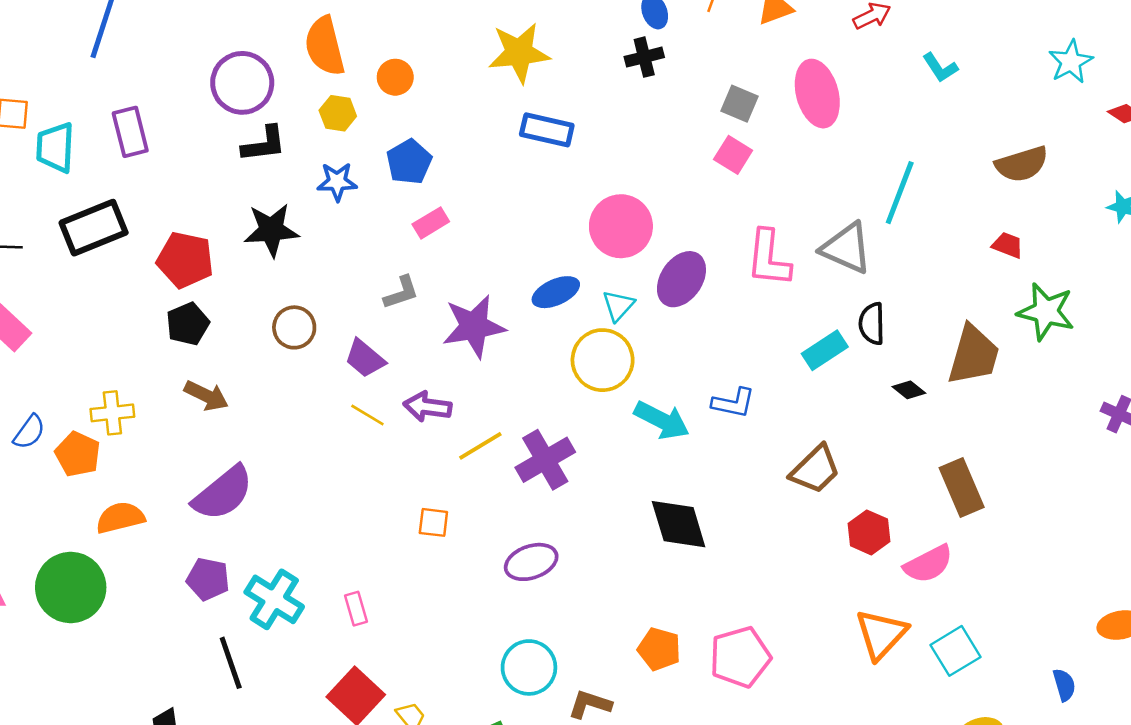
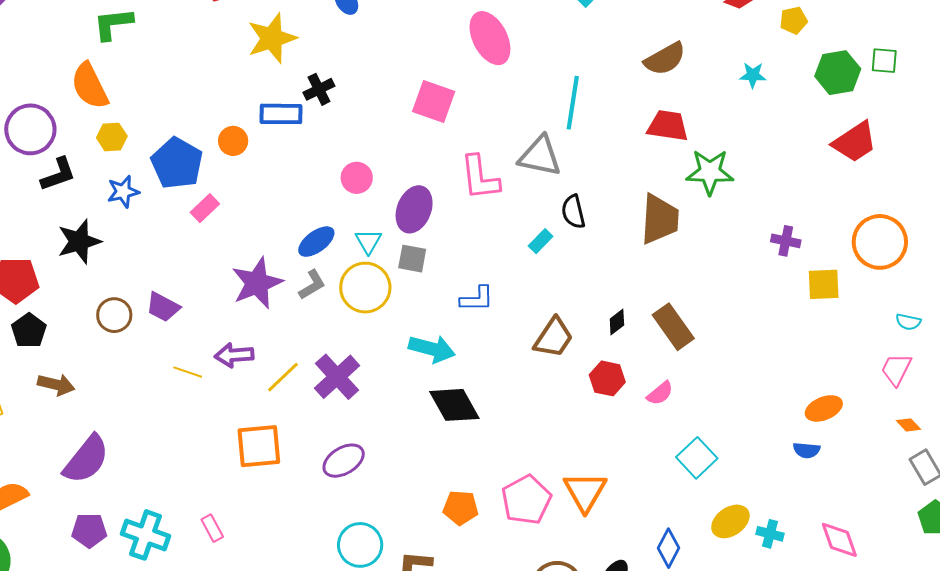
yellow star: (519, 53) -> (272, 38), moved
black cross: (644, 57) -> (319, 89), moved
orange circle: (395, 77) -> (233, 141), moved
gray square: (740, 104) -> (412, 259), moved
pink square: (733, 155) -> (434, 102), size x1.4
blue pentagon: (409, 162) -> (177, 163), size x1.4
pink circle: (621, 226) -> (357, 178), size x0.6
red trapezoid: (1008, 245) -> (668, 126), size x1.6
gray L-shape: (401, 293) -> (312, 285), moved
cyan rectangle: (825, 350) -> (541, 241), size x0.7
purple trapezoid: (365, 358) -> (163, 307), moved
black diamond: (909, 390) -> (617, 322), moved, turned -64
cyan arrow: (662, 420) -> (432, 349), moved
orange square: (433, 522) -> (259, 446), size x1.8
pink semicircle: (928, 564) -> (660, 393), size x0.7
orange triangle: (881, 634) -> (585, 492), moved
blue semicircle: (1064, 685) -> (807, 450), moved, turned 124

